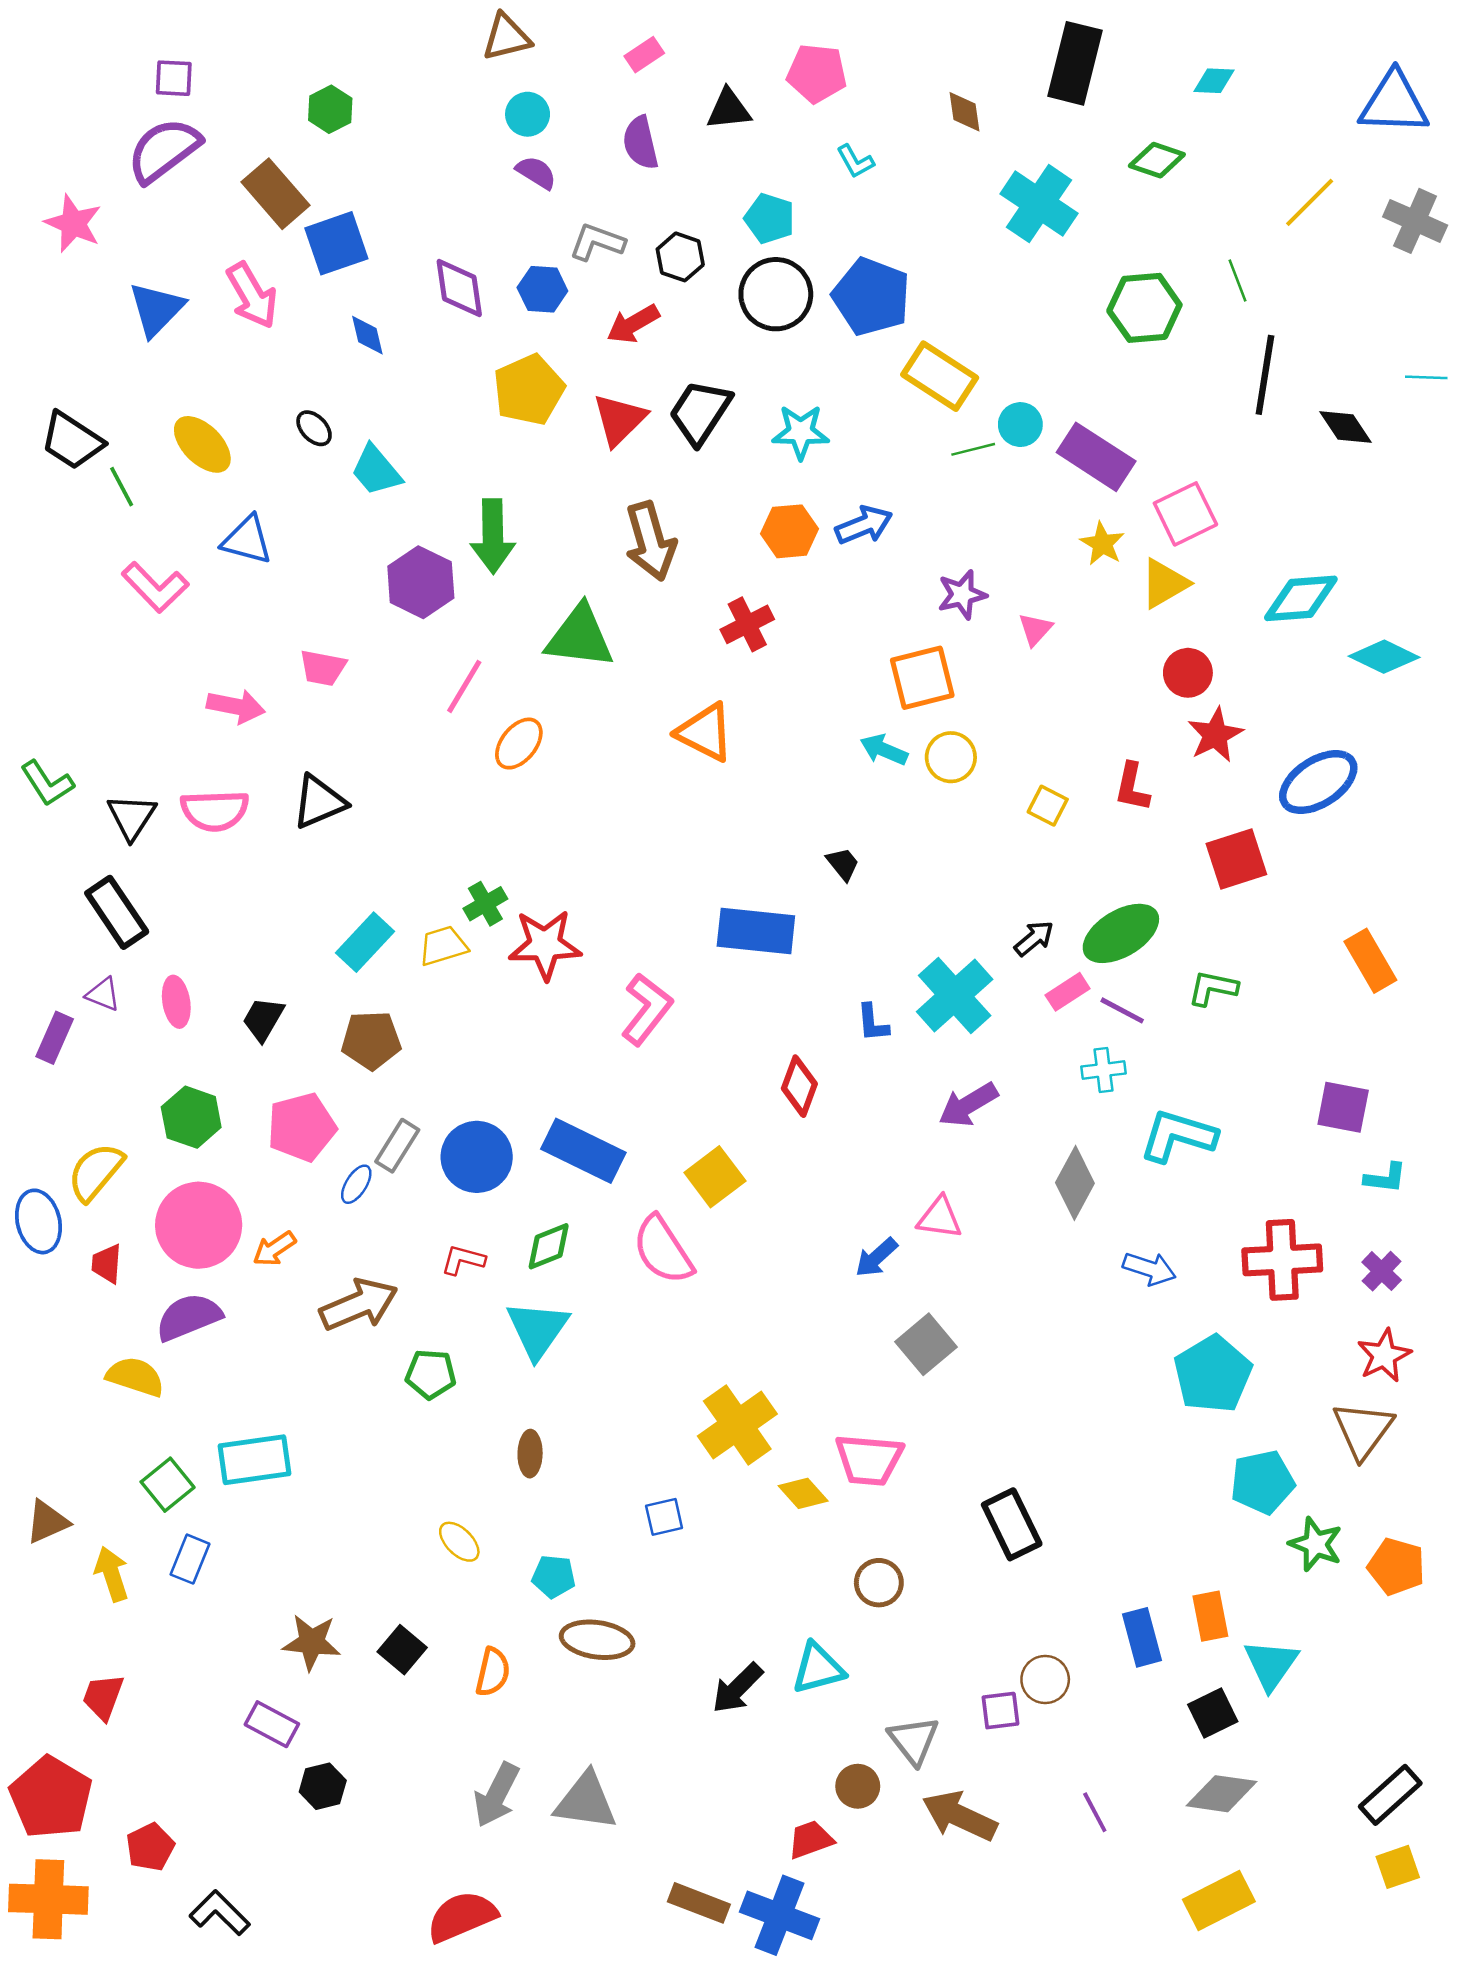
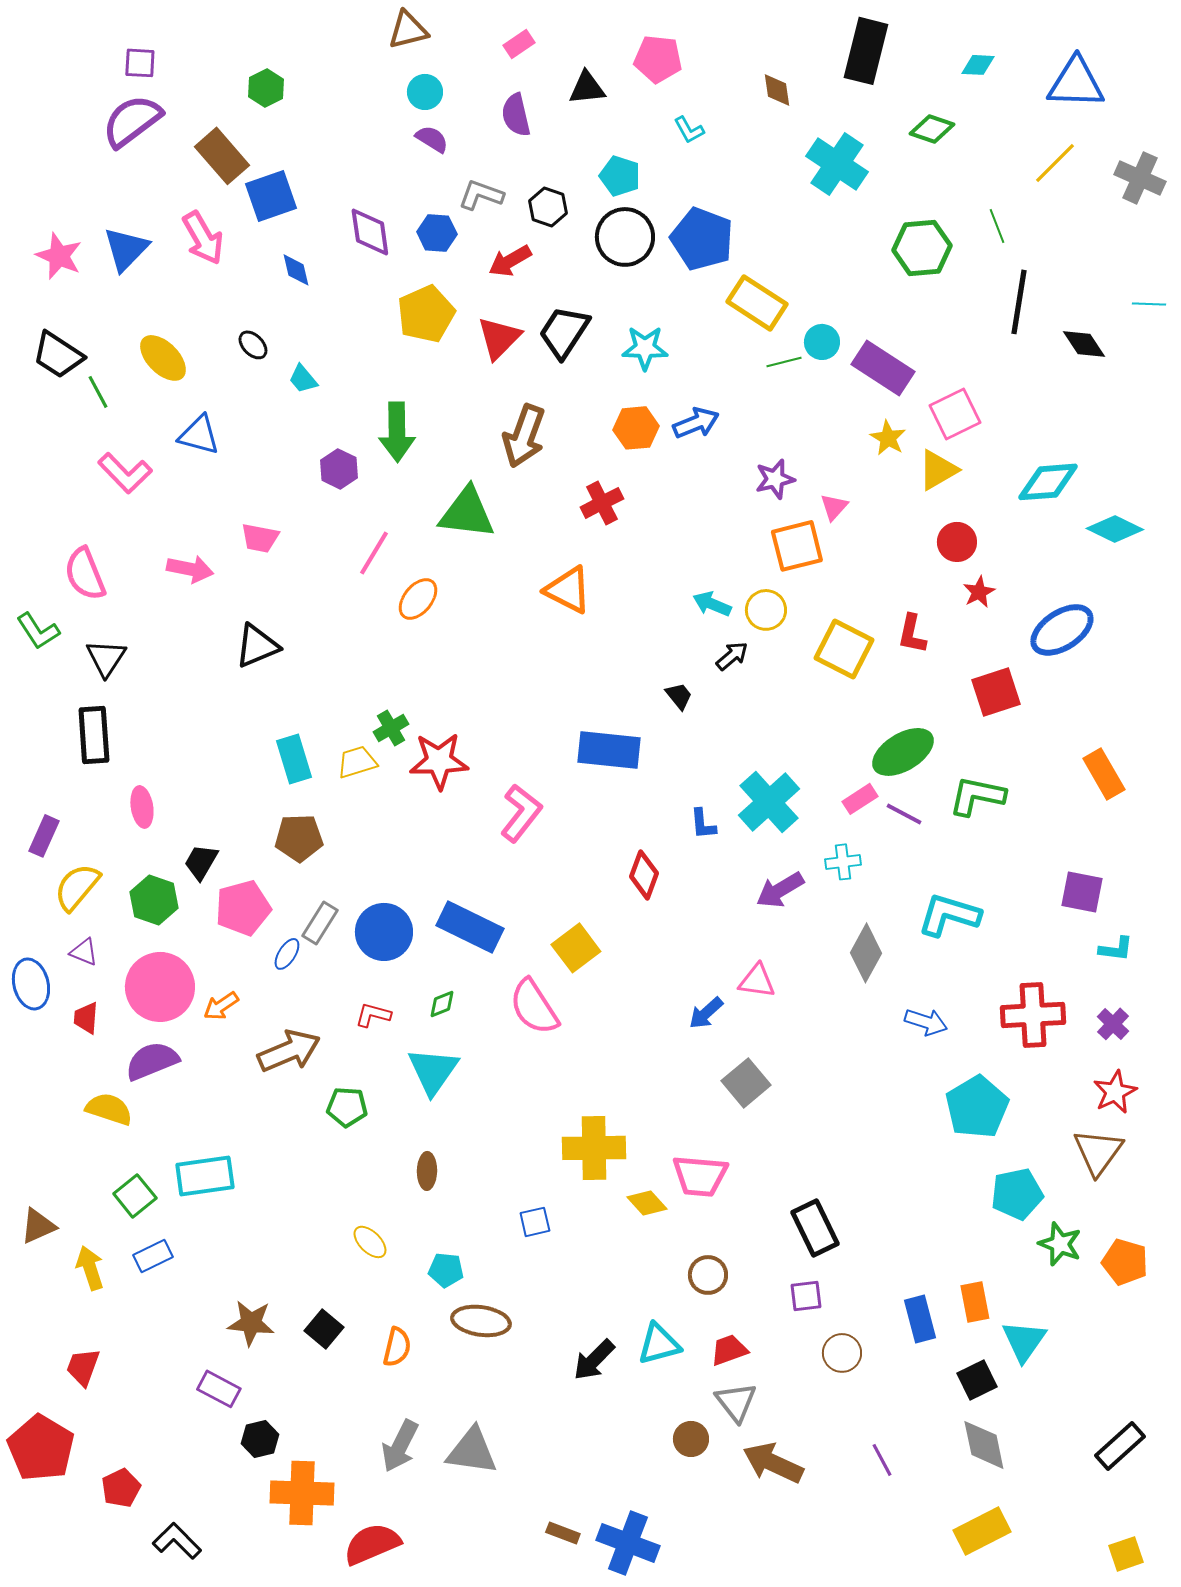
blue triangle: (1394, 103) -> (1076, 83), moved
pink star: (73, 223) -> (59, 256), moved
cyan trapezoid: (376, 470) -> (303, 379), size x0.7
brown arrow: (650, 541) -> (524, 436), turned 36
purple hexagon: (421, 582) -> (339, 469), size x0.7
orange square: (922, 678) -> (797, 546), moved
red star: (1215, 735) -> (979, 592), size x0.7
yellow square: (1048, 806) -> (844, 649), size x1.8
pink semicircle: (215, 811) -> (85, 574), moved, turned 70
black rectangle: (117, 912) -> (94, 735), turned 30
black arrow: (1034, 938) -> (732, 656), moved
cyan rectangle: (365, 942) -> (294, 759), turned -60
green L-shape: (1213, 988) -> (977, 796), size x1.4
purple triangle: (103, 994) -> (84, 952), moved
black trapezoid: (263, 1019) -> (201, 862), moved
cyan cross: (1104, 1070) -> (843, 862), moved
yellow semicircle: (96, 1172) -> (77, 887), moved
green diamond: (549, 1246) -> (442, 1004), size x0.7
yellow cross: (737, 1425) -> (594, 1148), turned 34
blue rectangle: (190, 1559) -> (153, 1256), turned 42
purple square: (1000, 1711) -> (806, 1296), moved
gray diamond: (1221, 1794) -> (984, 1445), turned 70
red trapezoid: (811, 1840) -> (729, 1350), moved
yellow square: (1398, 1867) -> (1126, 1554), moved
orange cross: (48, 1899) -> (302, 1493), moved
brown rectangle: (699, 1903) -> (563, 1533), size x0.7

